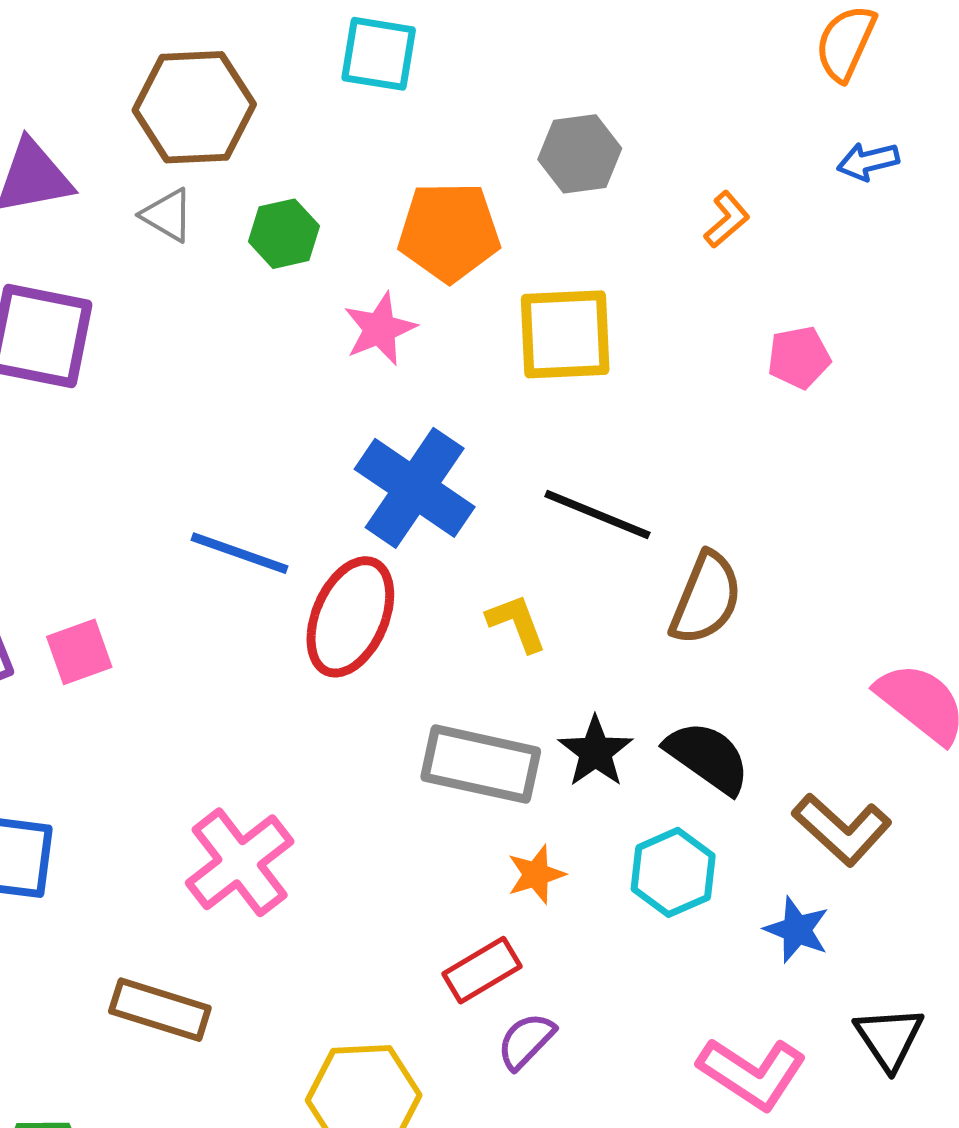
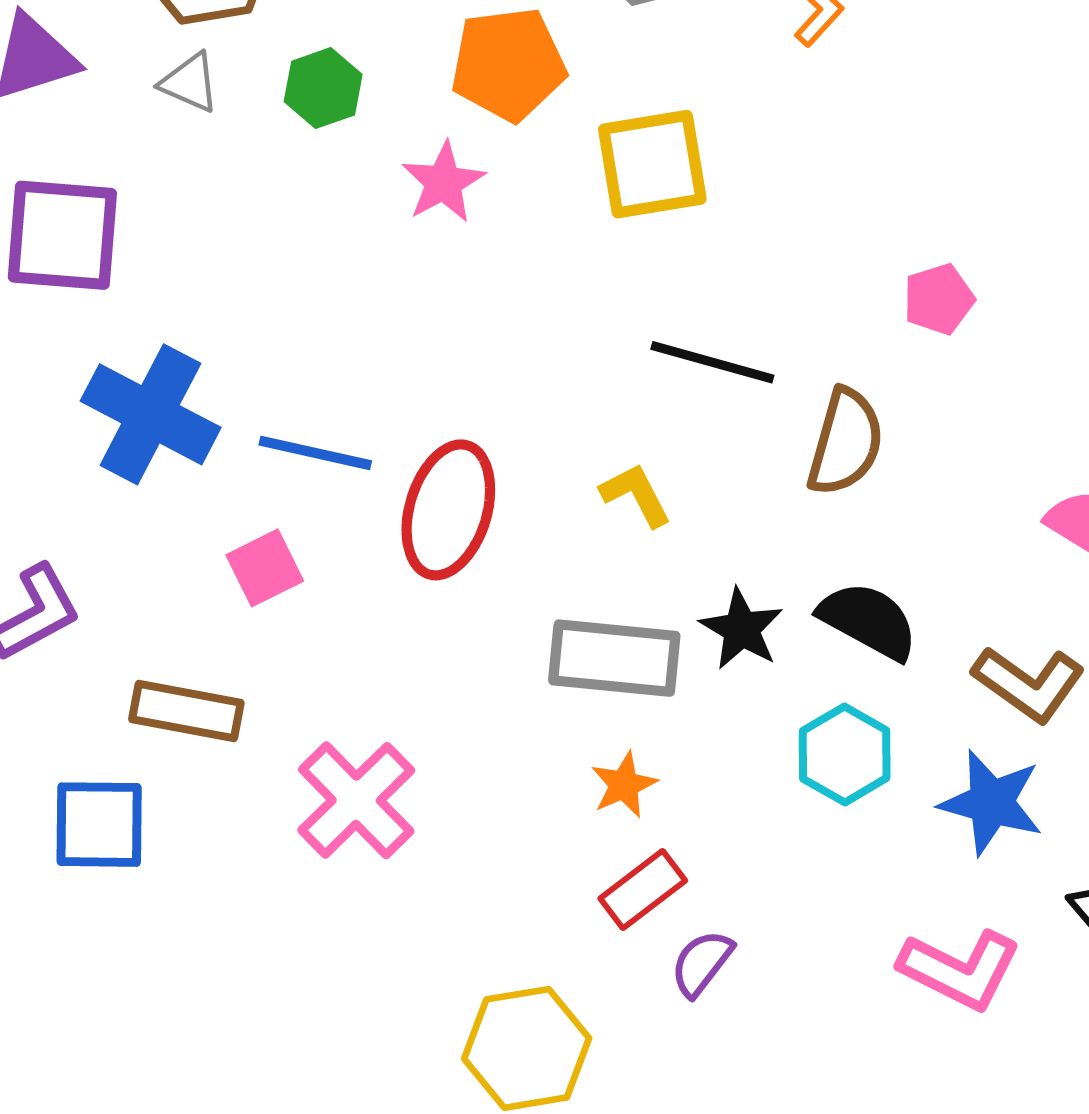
pink pentagon: (799, 357) -> (939, 299), moved
blue cross: (415, 488) -> (151, 414), moved
pink square: (79, 652) -> (265, 568), moved
orange star: (536, 874) -> (624, 785), moved
blue star: (797, 930) -> (991, 803), size x1.4
brown rectangle: (160, 1010) -> (186, 711), moved

